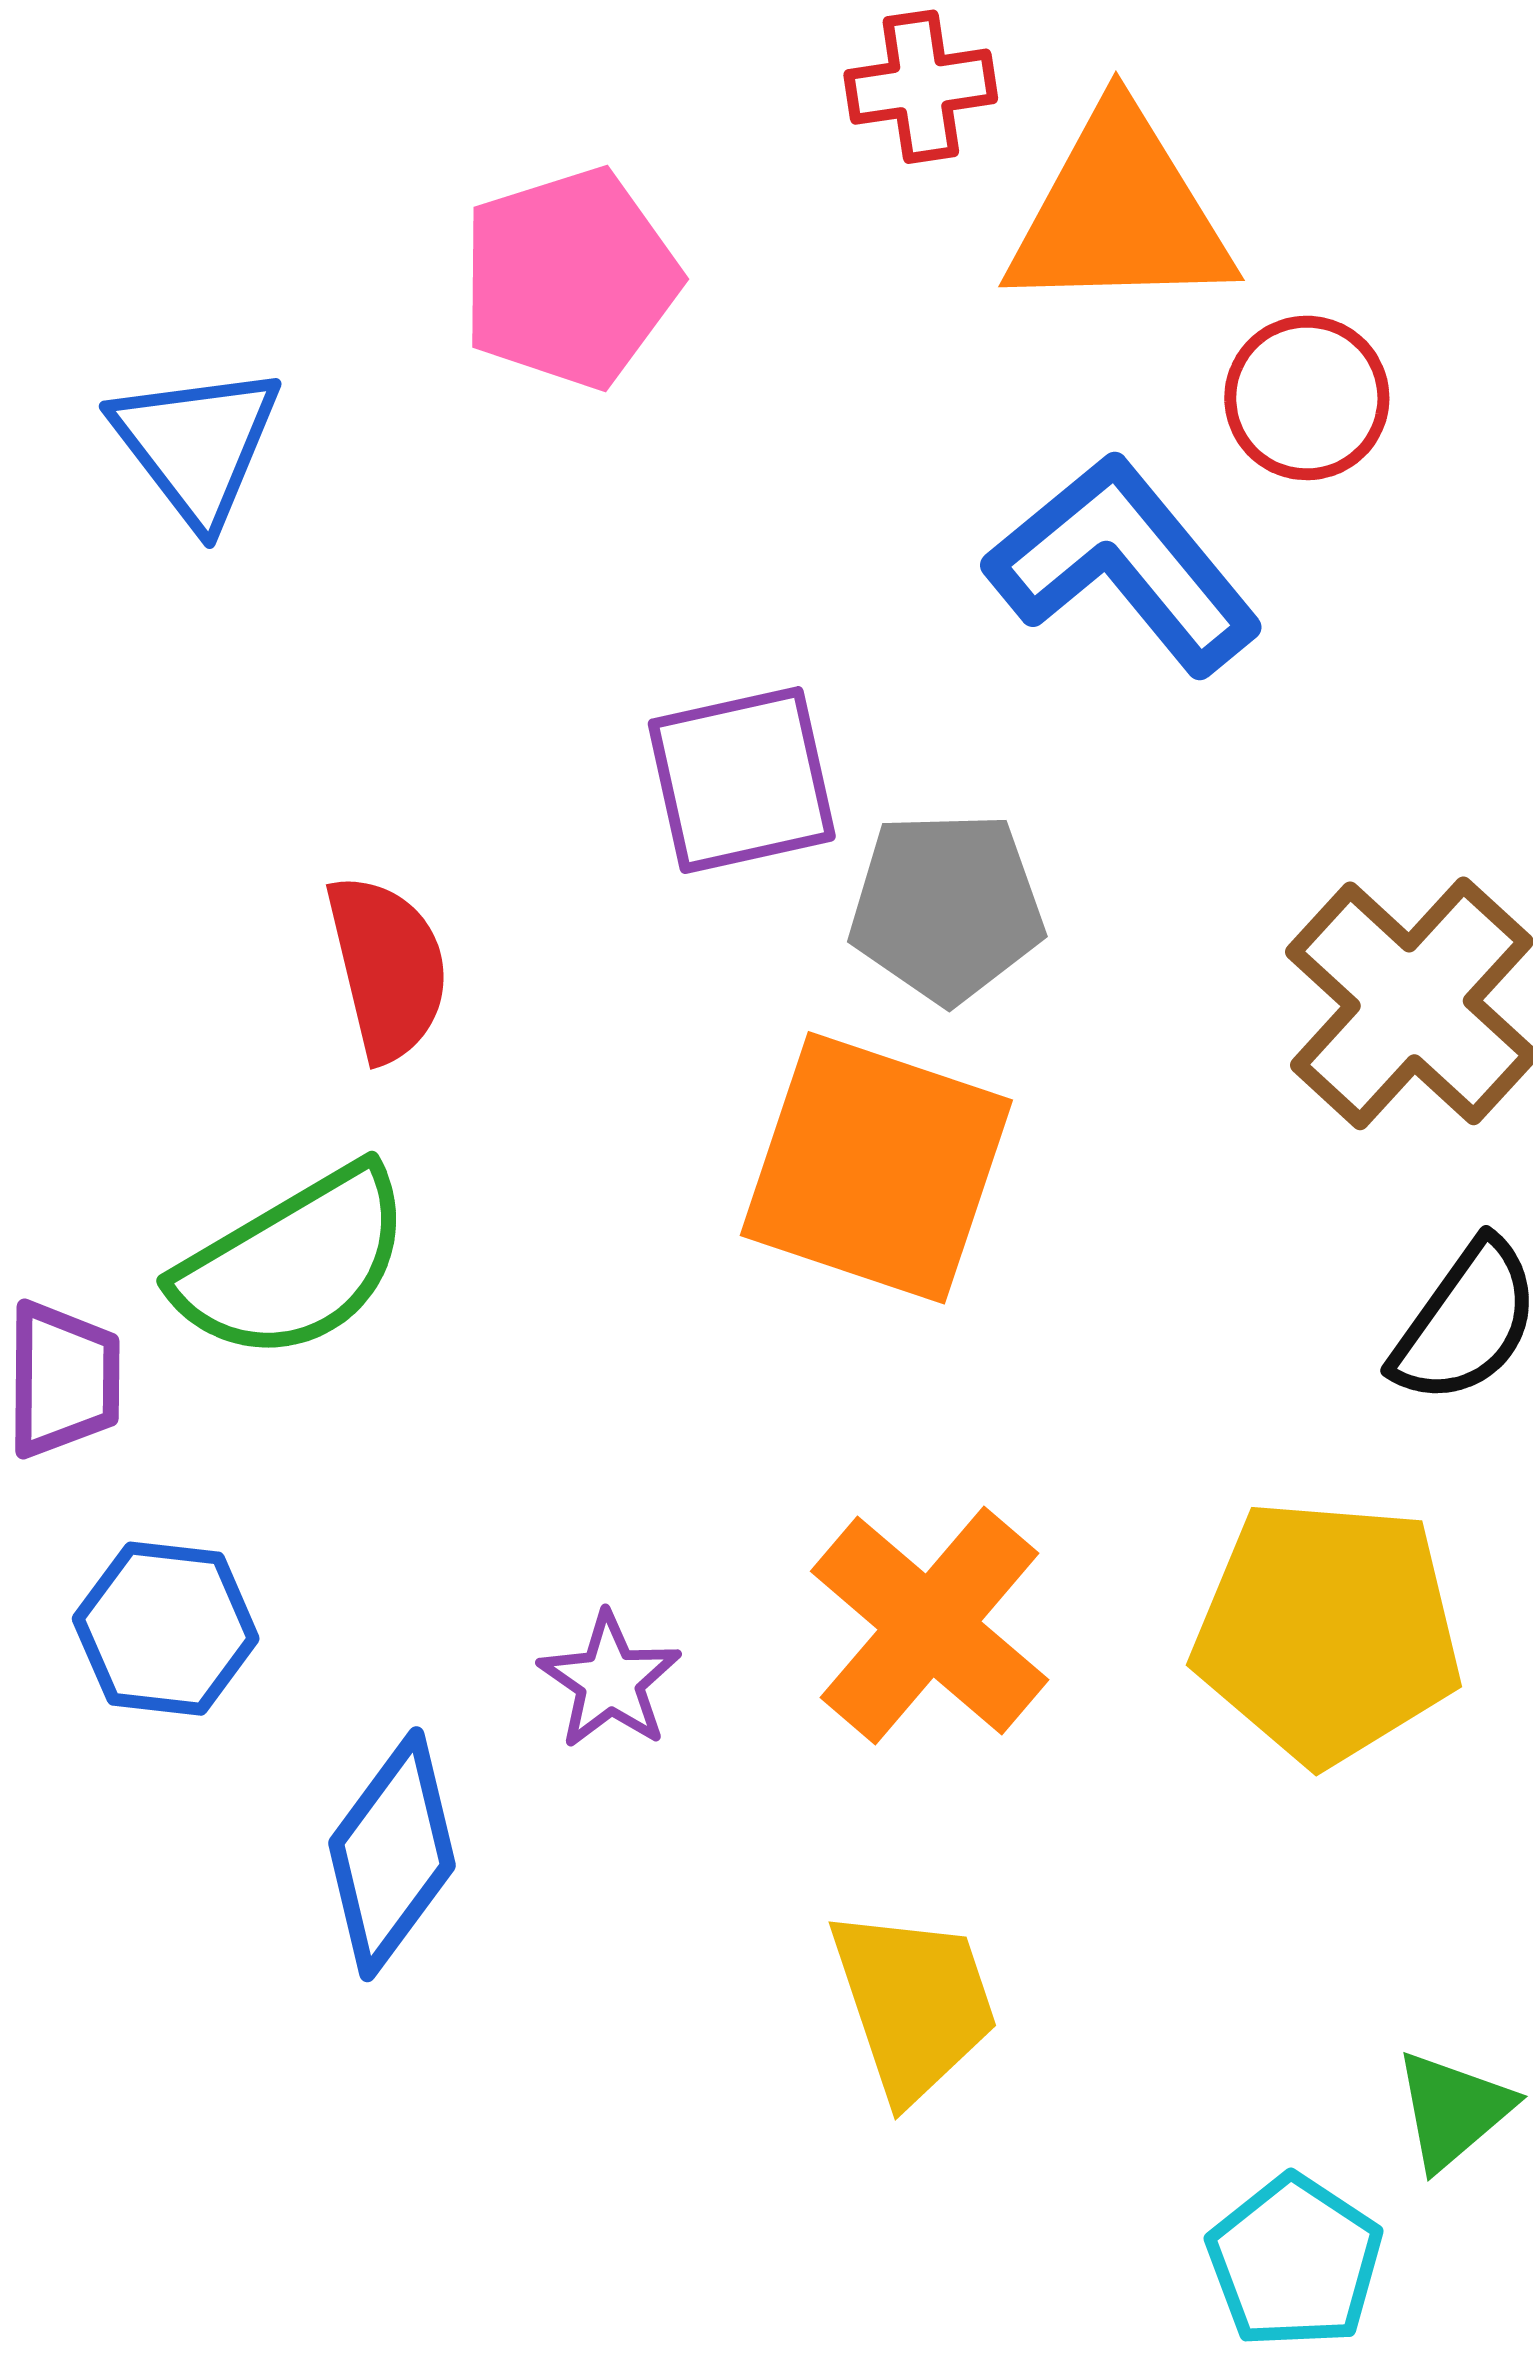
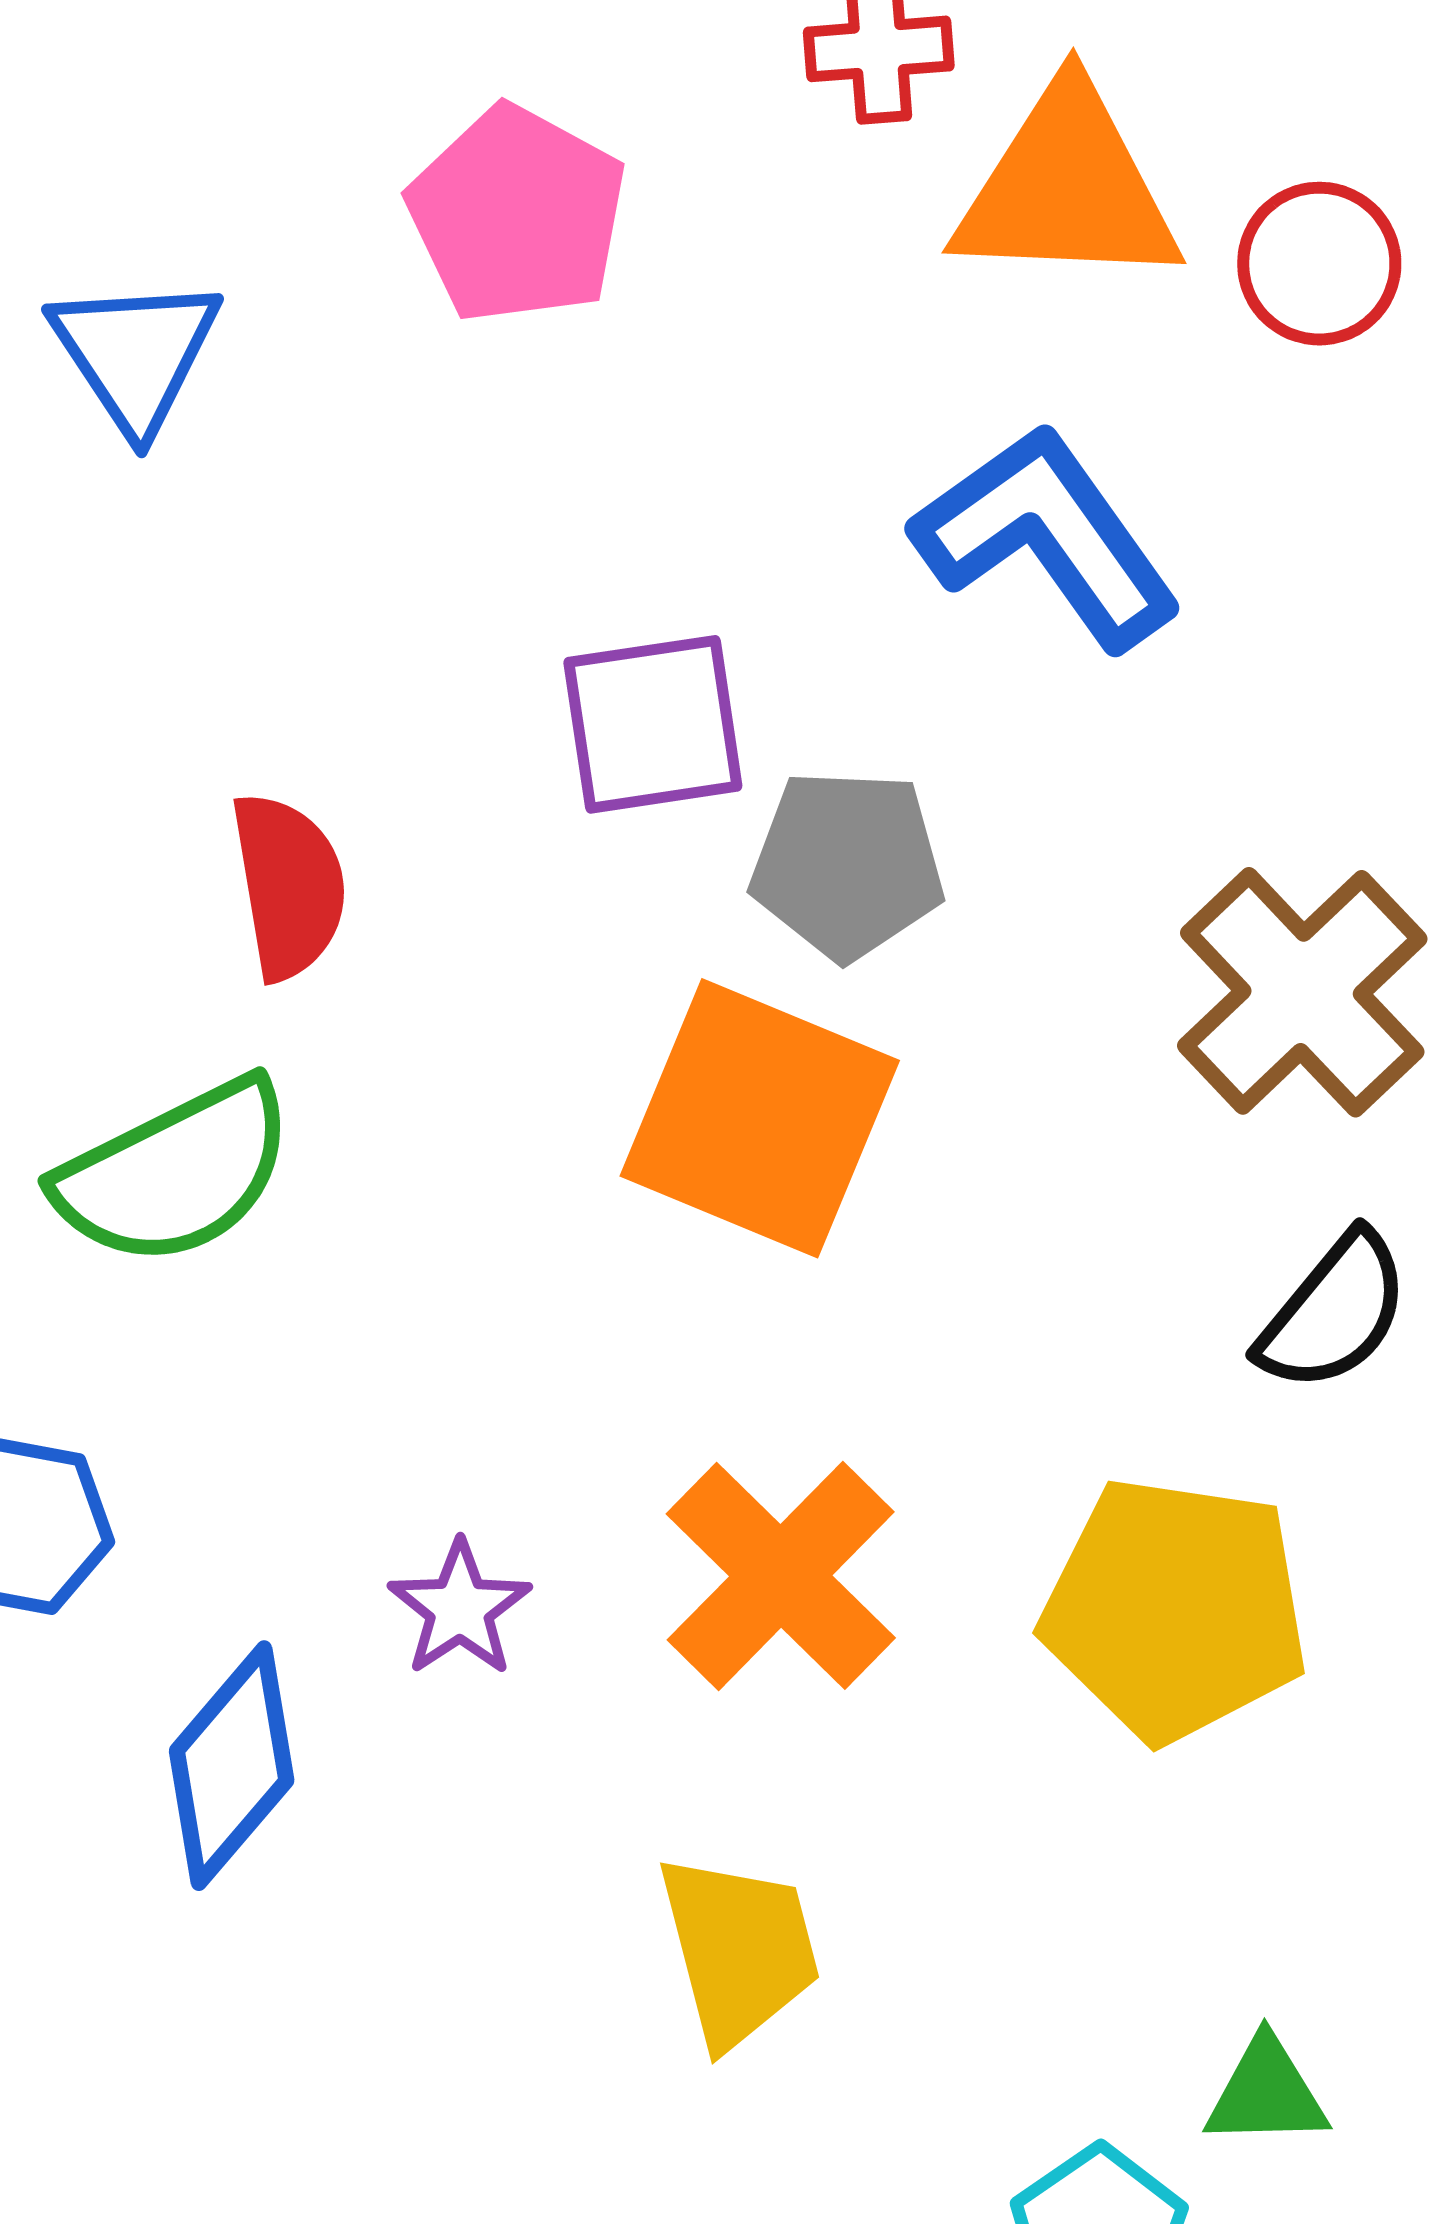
pink pentagon: (570, 278) -> (517, 215), turned -30
red circle: (1307, 398) -> (1319, 264), moved
green triangle: (1453, 2110) -> (1266, 2093), turned 35

